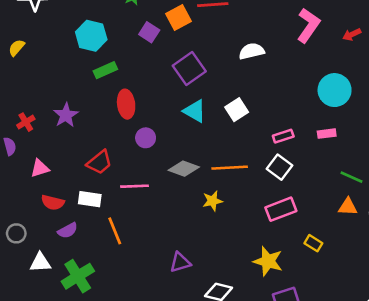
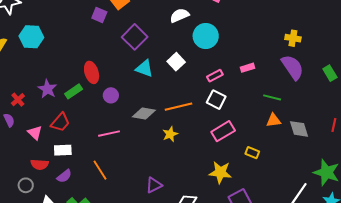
cyan hexagon: (91, 36) -> (31, 37), moved
green rectangle: (105, 70) -> (74, 91), moved
cyan circle: (335, 90) -> (206, 36), moved
red trapezoid: (99, 162) -> (60, 122), moved
pink triangle: (40, 168) -> (35, 133), turned -49
white rectangle: (90, 199) -> (63, 150), moved
red semicircle: (53, 202) -> (40, 164), moved

